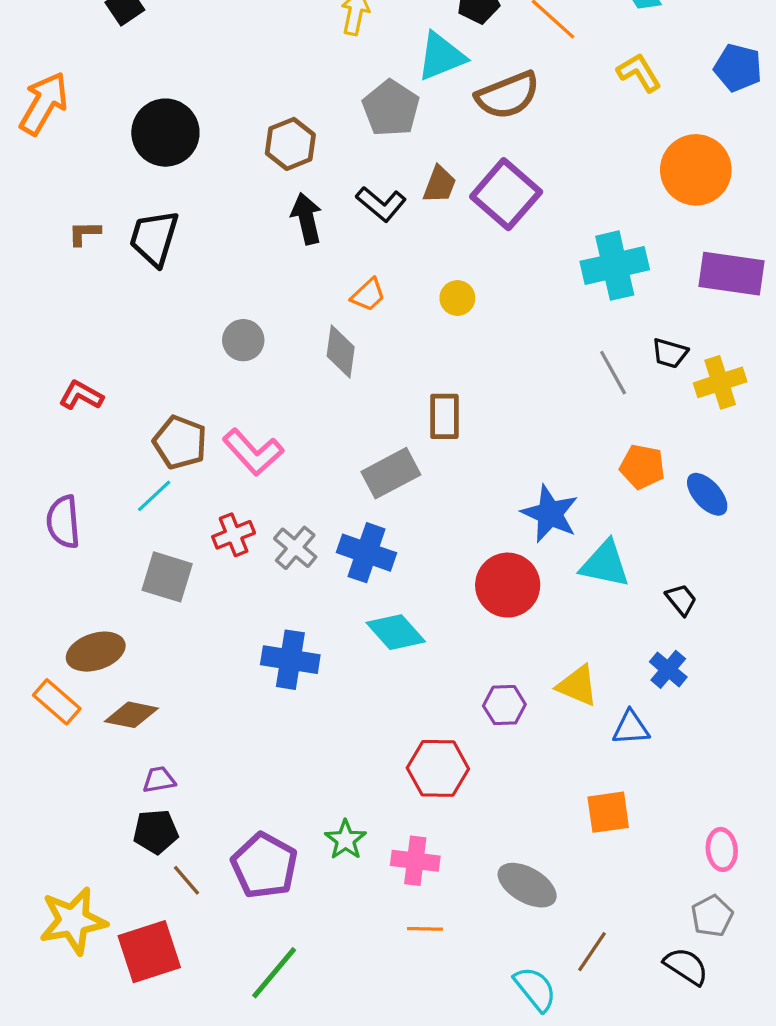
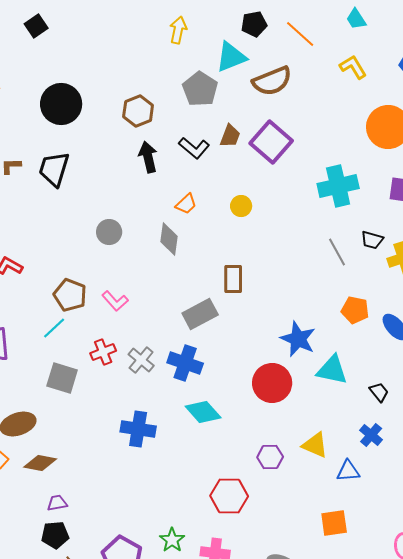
pink L-shape: (253, 452) -> (115, 301), size x0.7

